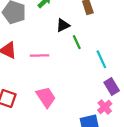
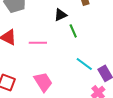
cyan line: (101, 59) -> (84, 64), moved, turned -30

